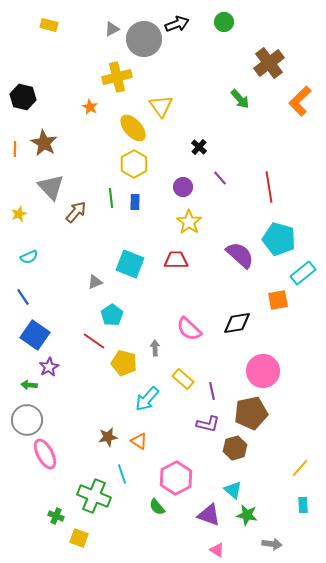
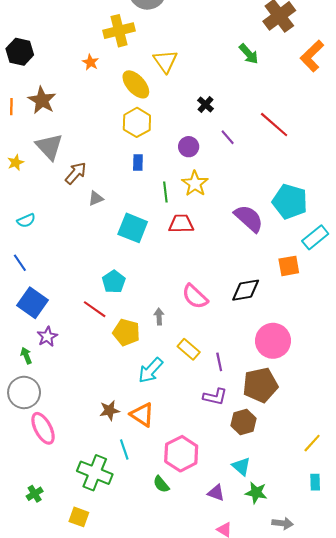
red line: (269, 187) -> (274, 125), moved, turned -40
green line: (111, 198) -> (165, 192), moved
yellow star: (19, 214) -> (16, 163), moved
gray triangle: (95, 282) -> (96, 198), moved
green arrow: (29, 385) -> (26, 356), turned 63
orange triangle: (139, 441) -> (142, 415), size x1.4
purple triangle: (209, 515) -> (216, 493), size x0.7
green cross: (56, 516) -> (35, 494), moved, turned 35

